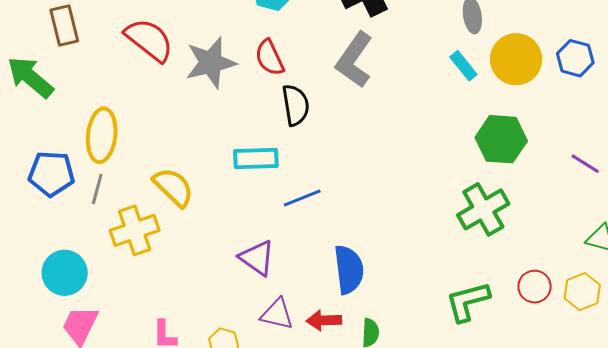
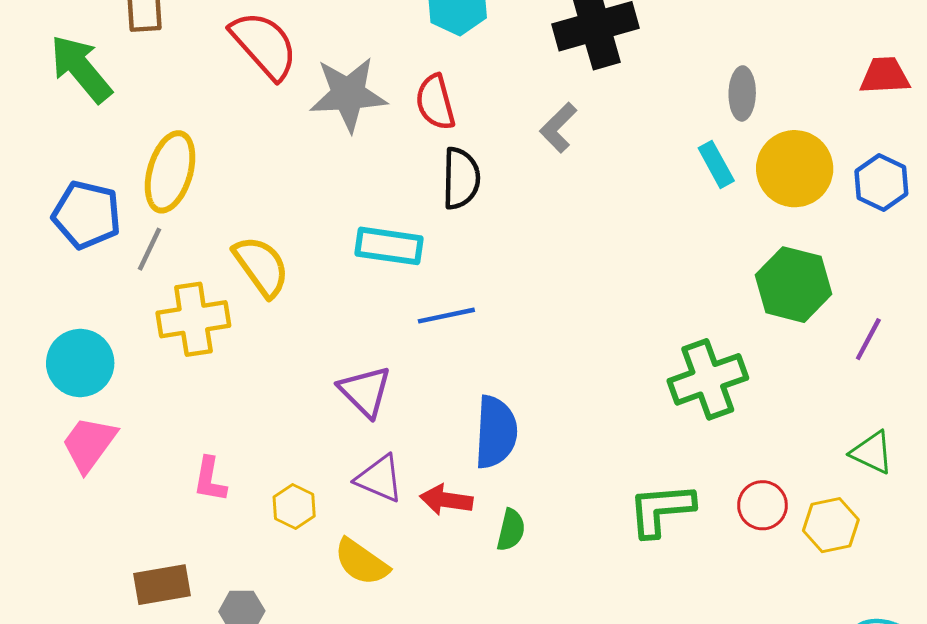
gray L-shape: (354, 60) -> (558, 128), size x0.6
green hexagon: (501, 139) -> (794, 285), moved
purple line: (585, 164) -> (868, 339), turned 76

